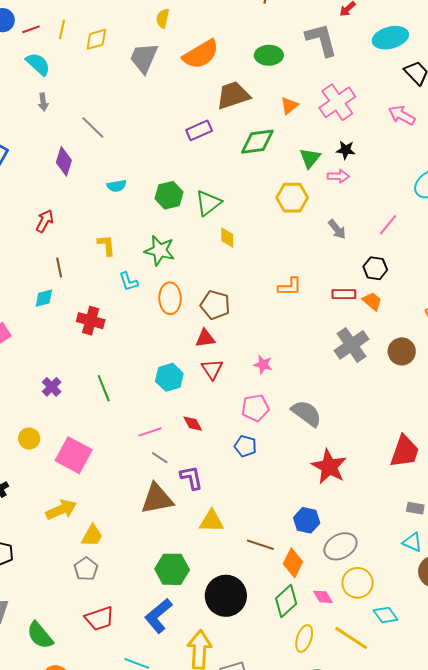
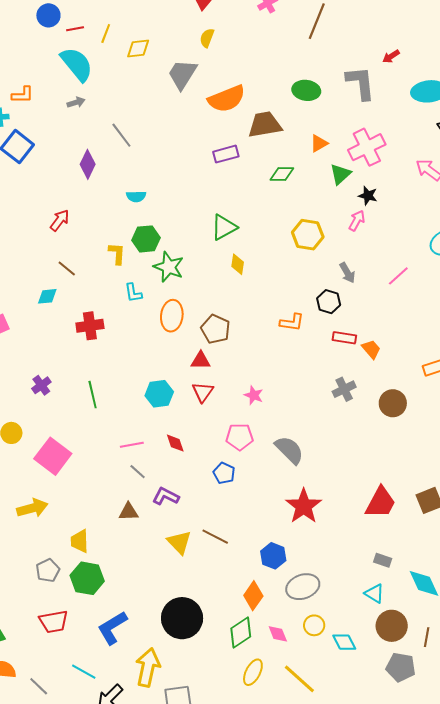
orange semicircle: (201, 54) -> (227, 99), moved
cyan semicircle: (38, 64) -> (77, 64), size x1.4
gray arrow: (43, 102) -> (76, 102), turned -108
green diamond: (257, 142) -> (282, 174), size x0.7
green triangle: (310, 158) -> (340, 174), moved
pink arrow: (338, 176) -> (357, 220), turned -70
green hexagon: (169, 195) -> (146, 239), moved
brown line: (59, 268) -> (67, 269), turned -48
black hexagon: (375, 268) -> (329, 302), moved
red cross: (91, 321) -> (90, 326), turned -32
gray cross: (351, 345) -> (344, 389), size x0.7
purple L-shape: (191, 478) -> (166, 496), turned -60
brown triangle: (157, 499) -> (129, 512), size x0.6
yellow triangle: (212, 521) -> (179, 542), turned 36
yellow trapezoid: (92, 536) -> (80, 541), moved, turned 140
brown line: (260, 545) -> (215, 537), moved
green hexagon: (172, 569) -> (87, 578), moved
yellow circle: (358, 583) -> (314, 625), size x0.7
cyan diamond: (386, 615) -> (344, 642), moved

